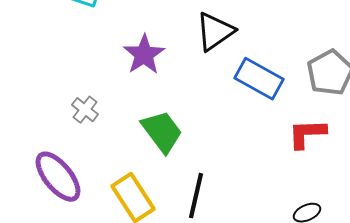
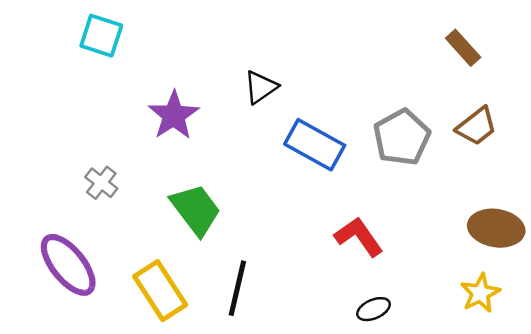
black triangle: (215, 32) -> (261, 87), size x0.7
red L-shape: (307, 134) -> (359, 237), moved, turned 57

